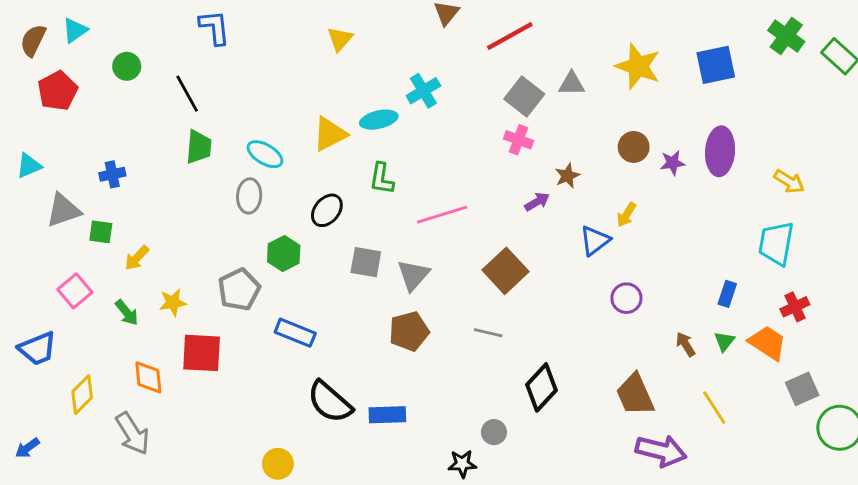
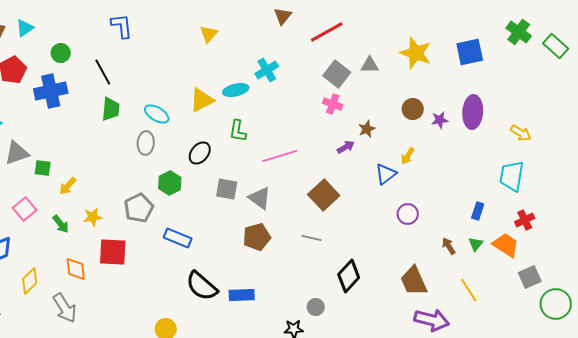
blue cross: (112, 174) -> (51, 91), moved, size x1.8
gray triangle: (413, 275) -> (260, 198), turned -35

